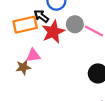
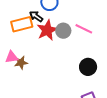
gray circle: (75, 24) -> (63, 31), moved
pink triangle: (33, 55) -> (12, 57), moved

